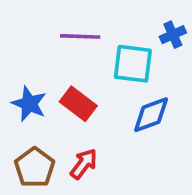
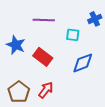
cyan square: (133, 64) -> (73, 35), size x0.6
blue star: (29, 104) -> (16, 45), moved

